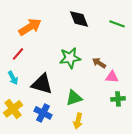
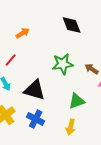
orange arrow: (30, 27) -> (23, 33), size x0.6
green triangle: (74, 98) -> (77, 101), moved

